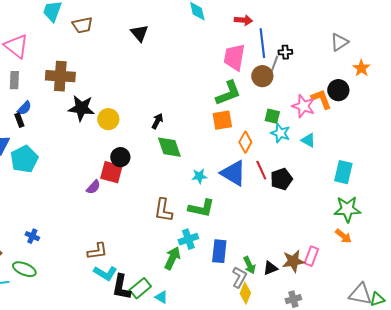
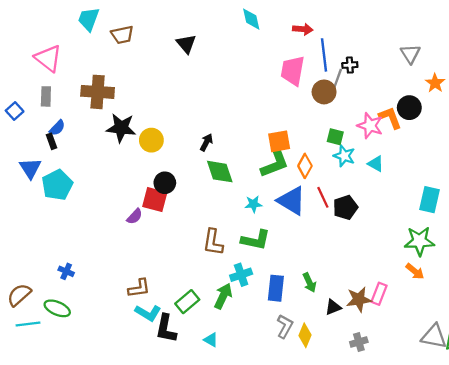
gray triangle: (339, 42) -> (410, 54), turned -30
green L-shape: (228, 93) -> (275, 164), moved
cyan rectangle: (343, 172) -> (429, 200), moved
green arrow: (249, 265) -> (309, 283), moved
gray L-shape: (239, 277) -> (285, 326), moved
green rectangle: (140, 288) -> (187, 302), moved

